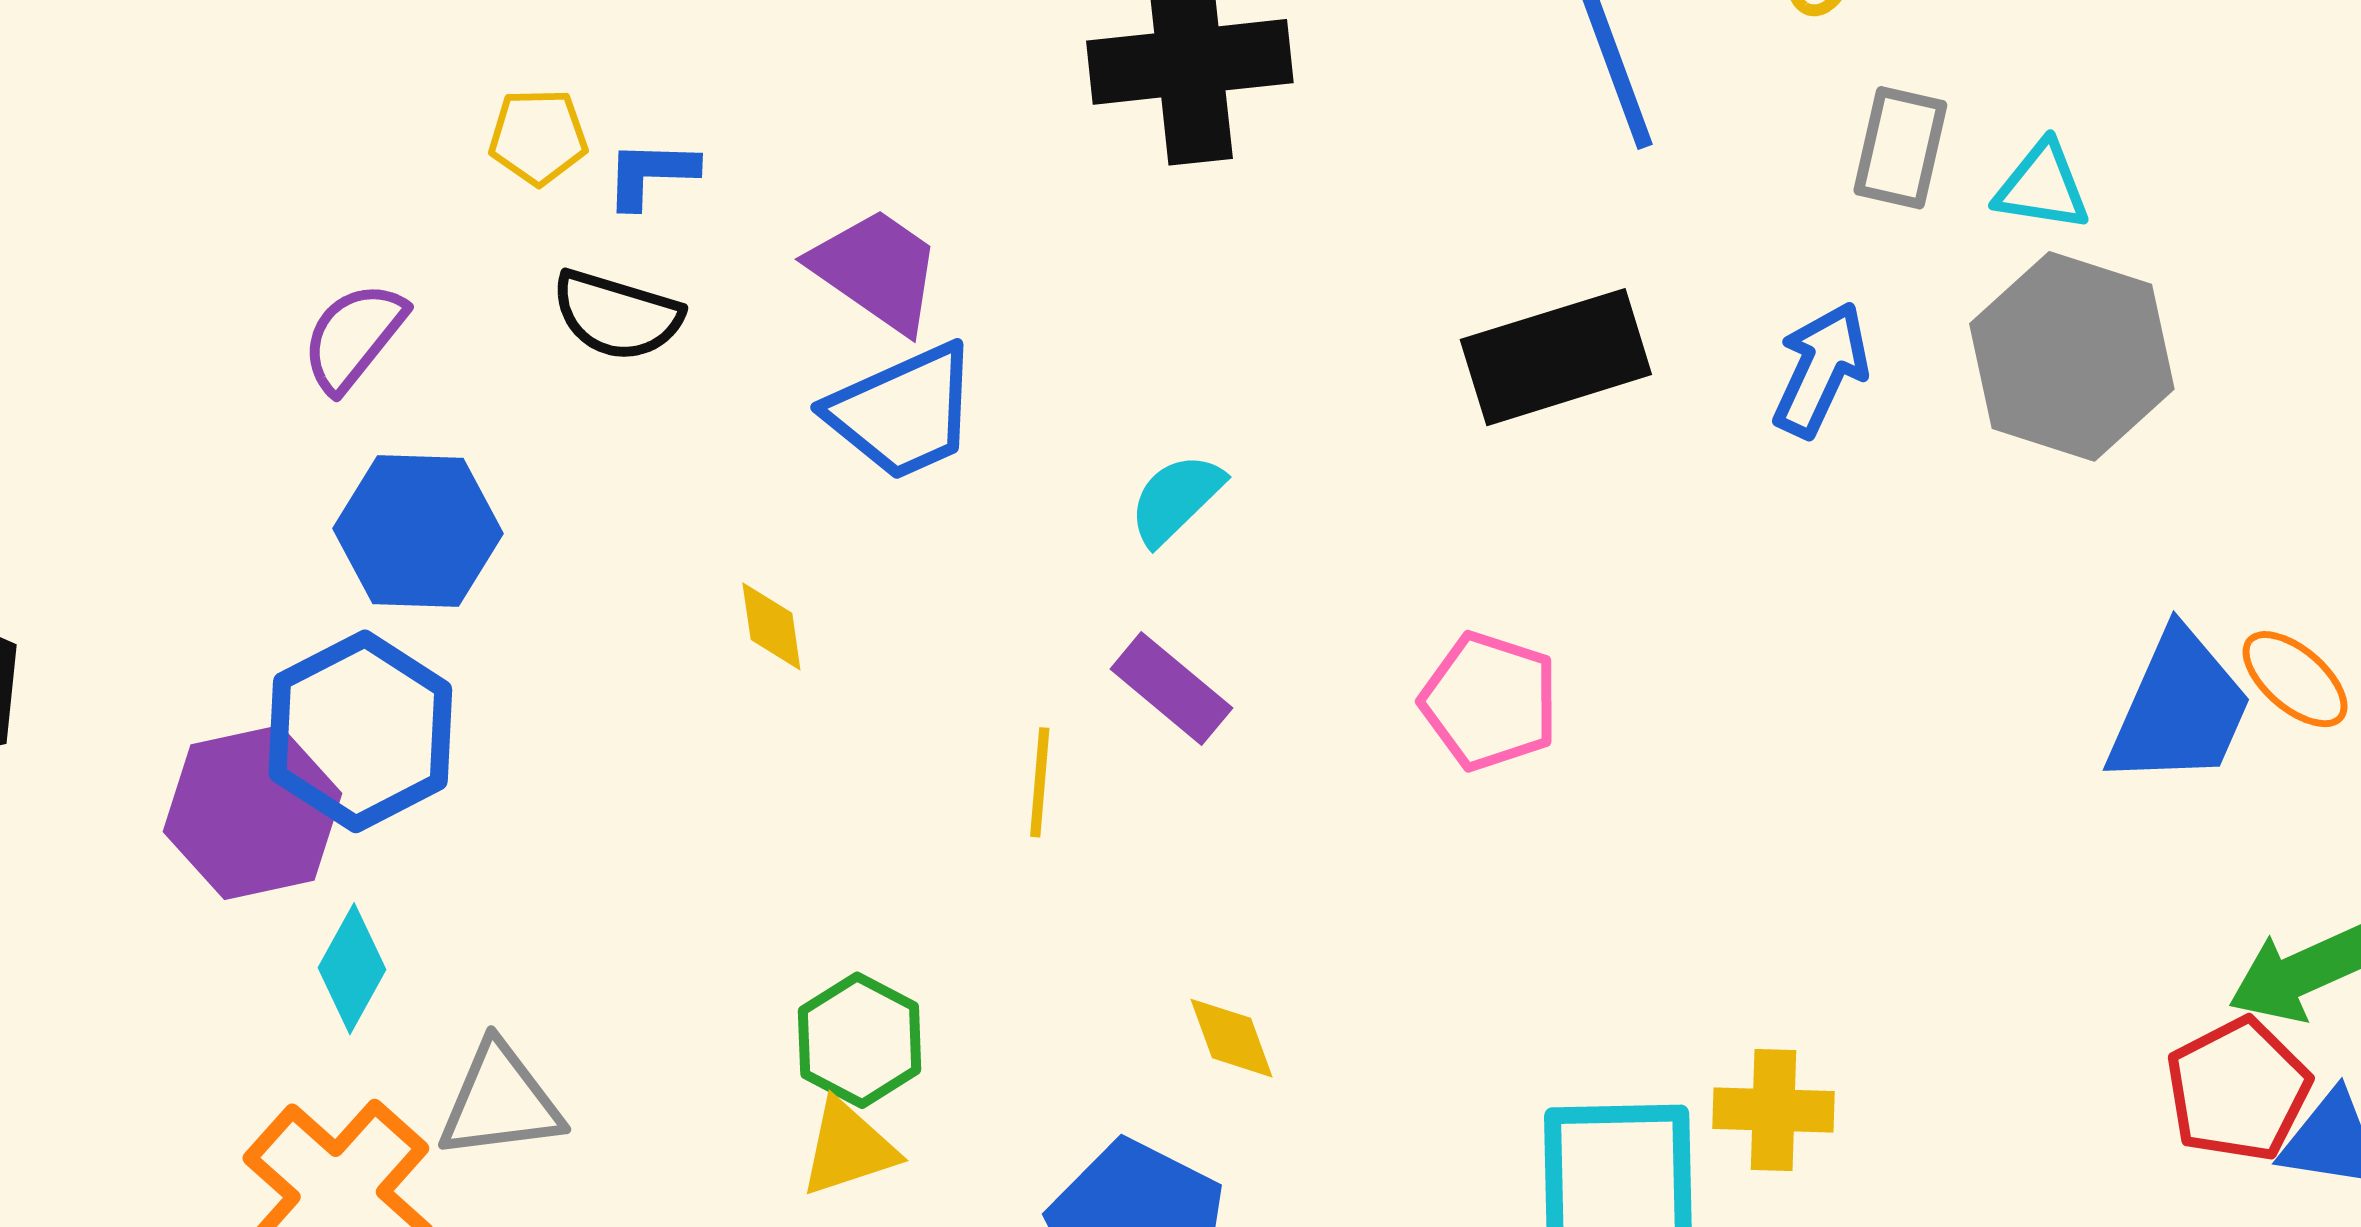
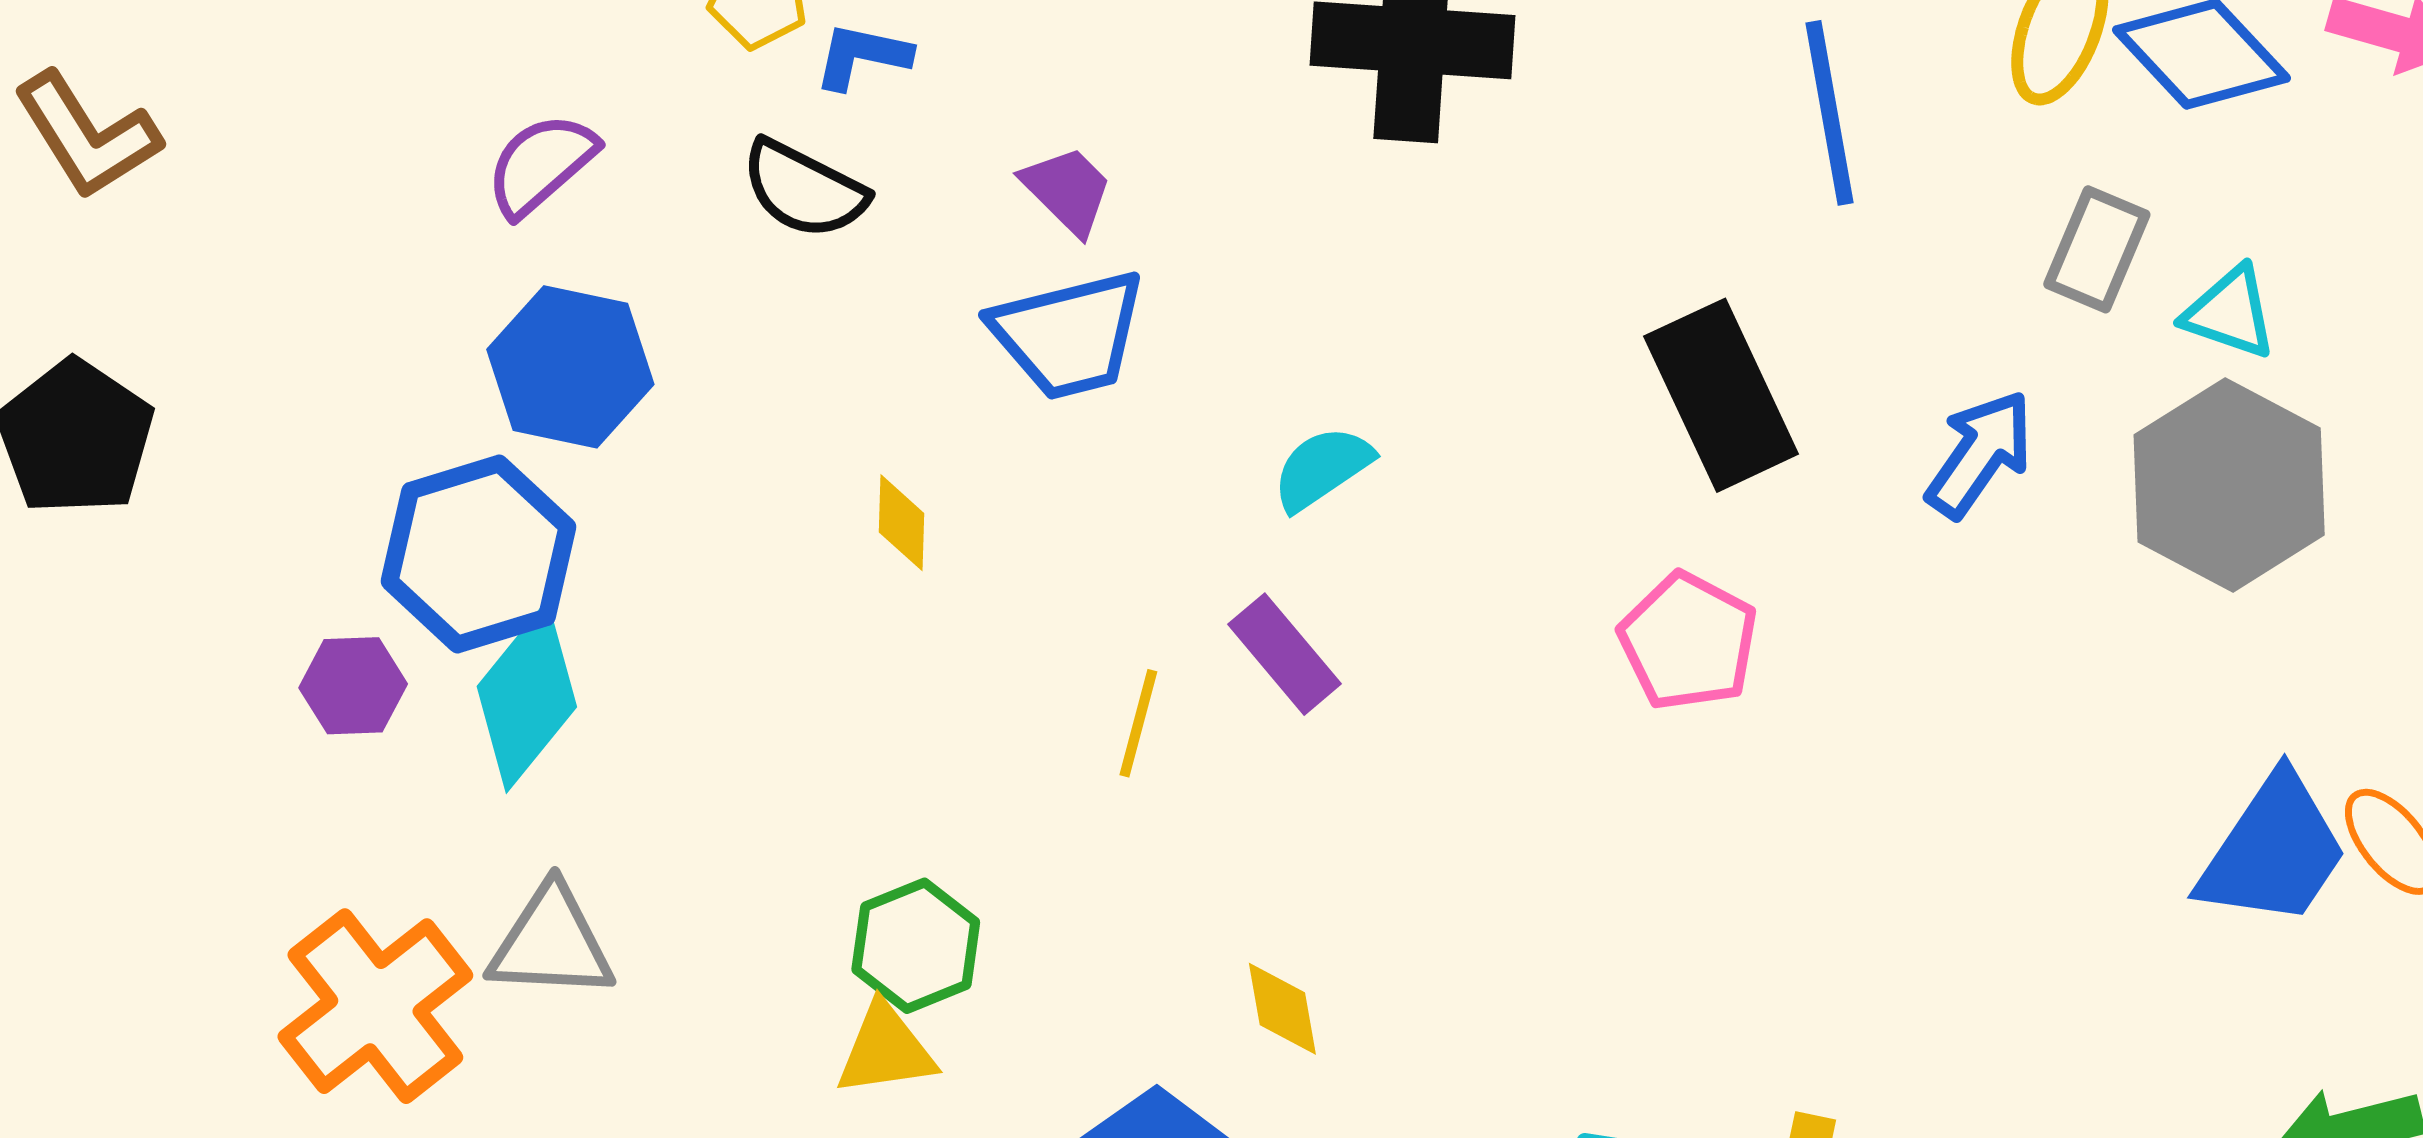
purple trapezoid: (877, 270) -> (1068, 190), size x0.7
black rectangle: (1556, 357) -> (1721, 395), turned 72
pink pentagon: (1490, 701) -> (1688, 642), moved
purple hexagon: (252, 812) -> (353, 686), moved, size x0.6
cyan diamond: (352, 969) -> (527, 697), moved, size x1.5

